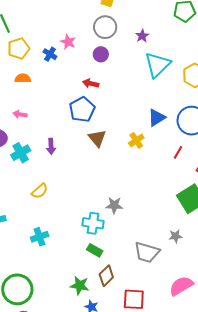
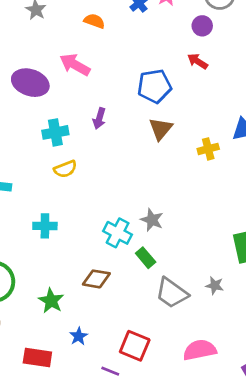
red arrow: (91, 84) -> (198, 61), moved
pink arrow: (20, 114) -> (75, 65), size x1.6
cyan cross: (21, 153) -> (55, 132), moved
green rectangle: (95, 250) -> (146, 258), moved
brown diamond: (106, 276) -> (96, 279), moved, turned 35
green star: (80, 286) -> (51, 301), moved

